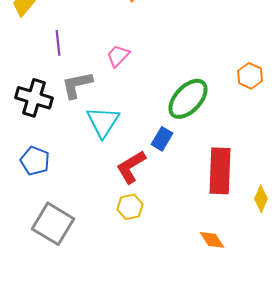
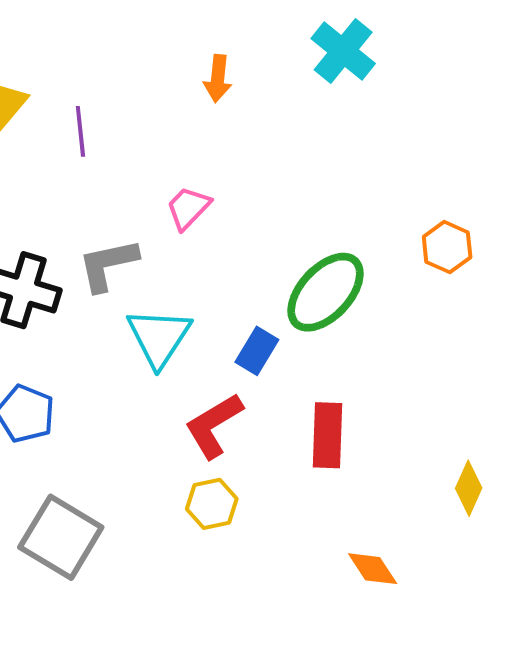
purple line: (58, 43) -> (80, 131), moved
blue rectangle: (162, 139) -> (257, 351), moved
red rectangle: (220, 171) -> (327, 435), moved, size x0.7

